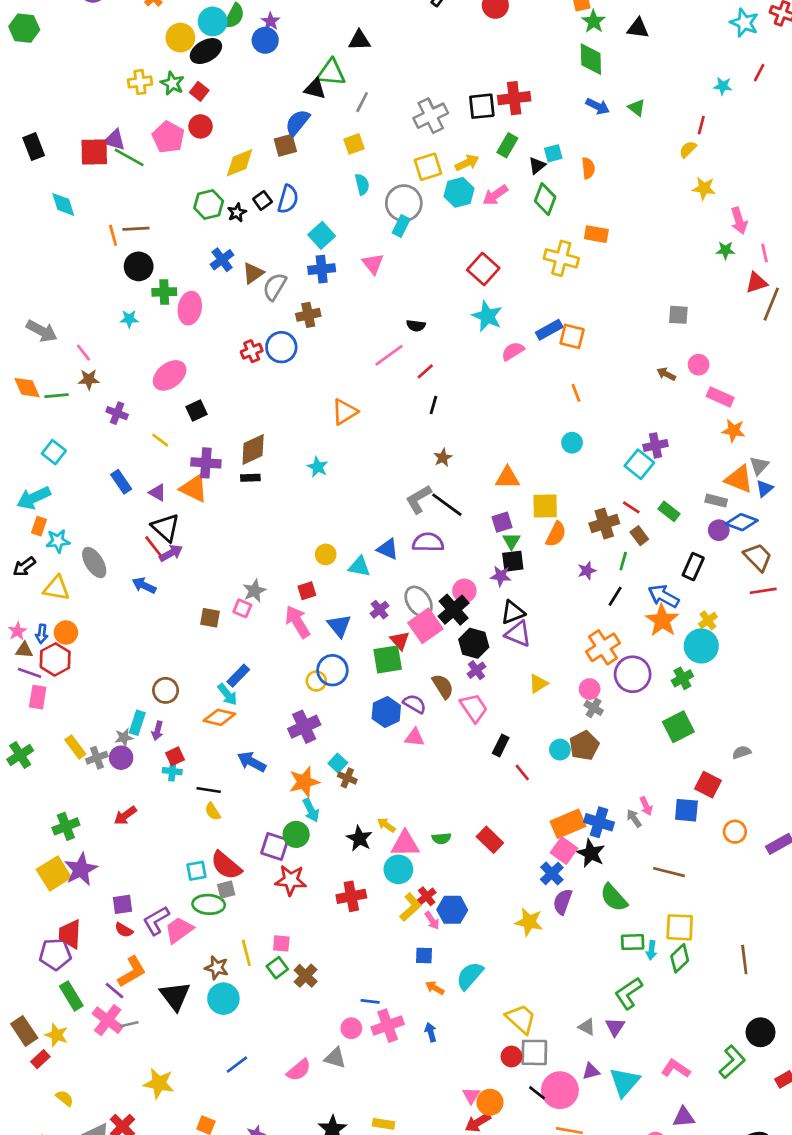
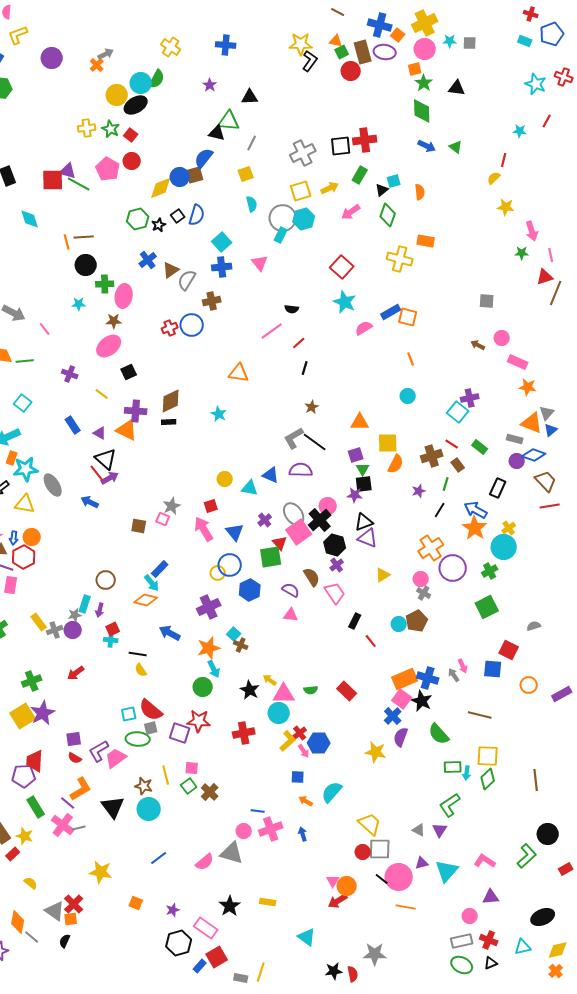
purple star: (271, 21) -> (210, 85), moved
blue circle: (265, 40) -> (180, 177), moved
cyan hexagon: (459, 192) -> (304, 219), moved
brown star: (89, 379) -> (114, 321), moved
orange triangle: (345, 412) -> (239, 373), turned 40
cyan star: (58, 541) -> (26, 469), size x1.4
blue hexagon: (386, 712) -> (250, 590), moved
purple square: (275, 847) -> (180, 733), moved
gray triangle: (335, 1058) -> (232, 853), size x1.4

